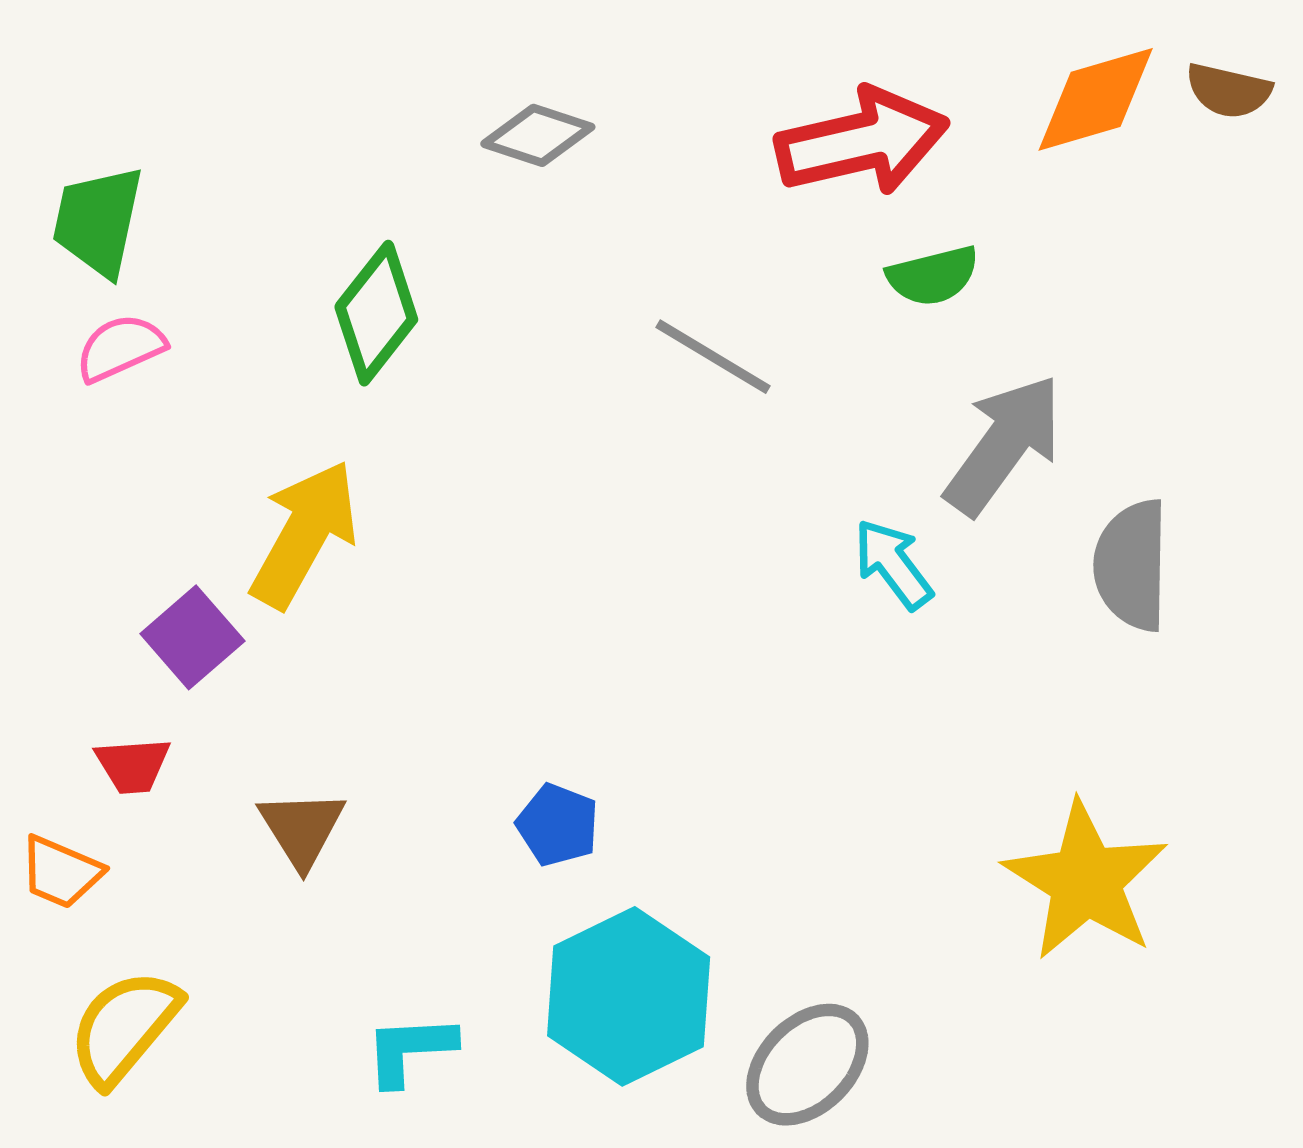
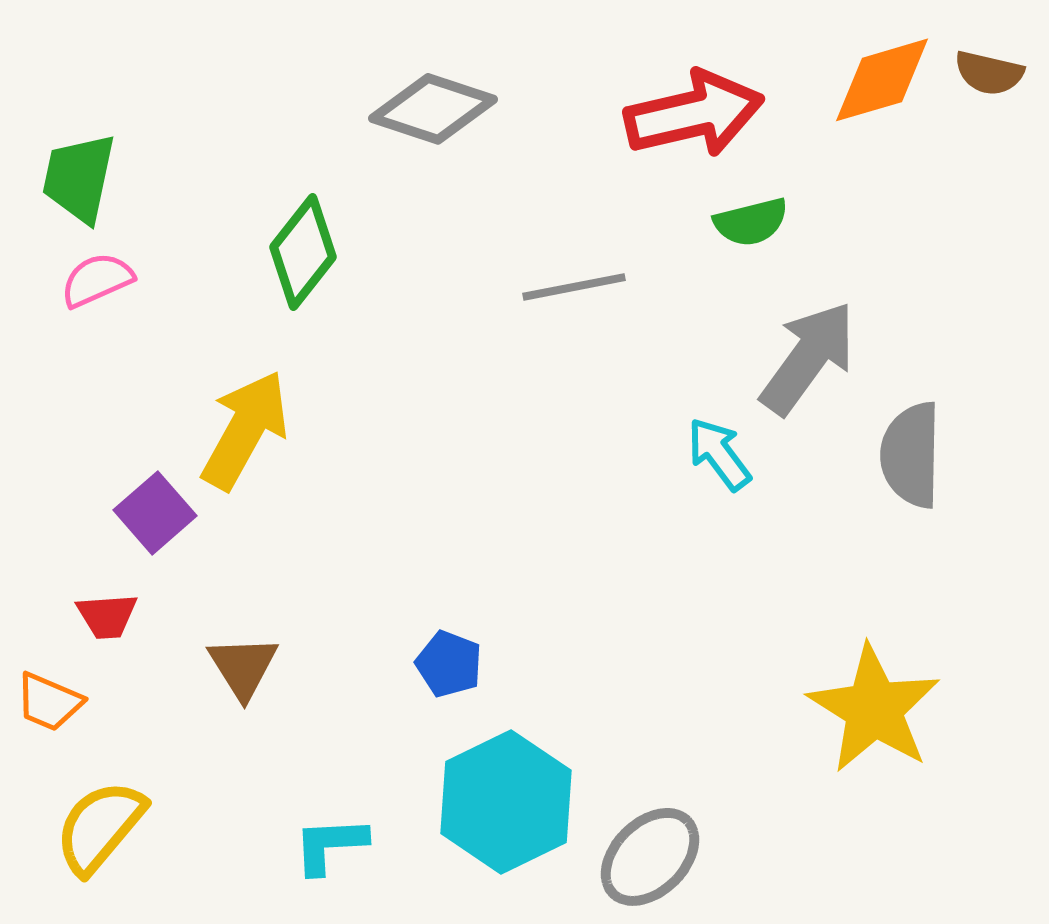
gray diamond: (538, 135) -> (433, 109), size x1.4
gray line: (713, 357) -> (574, 287), turned -42

